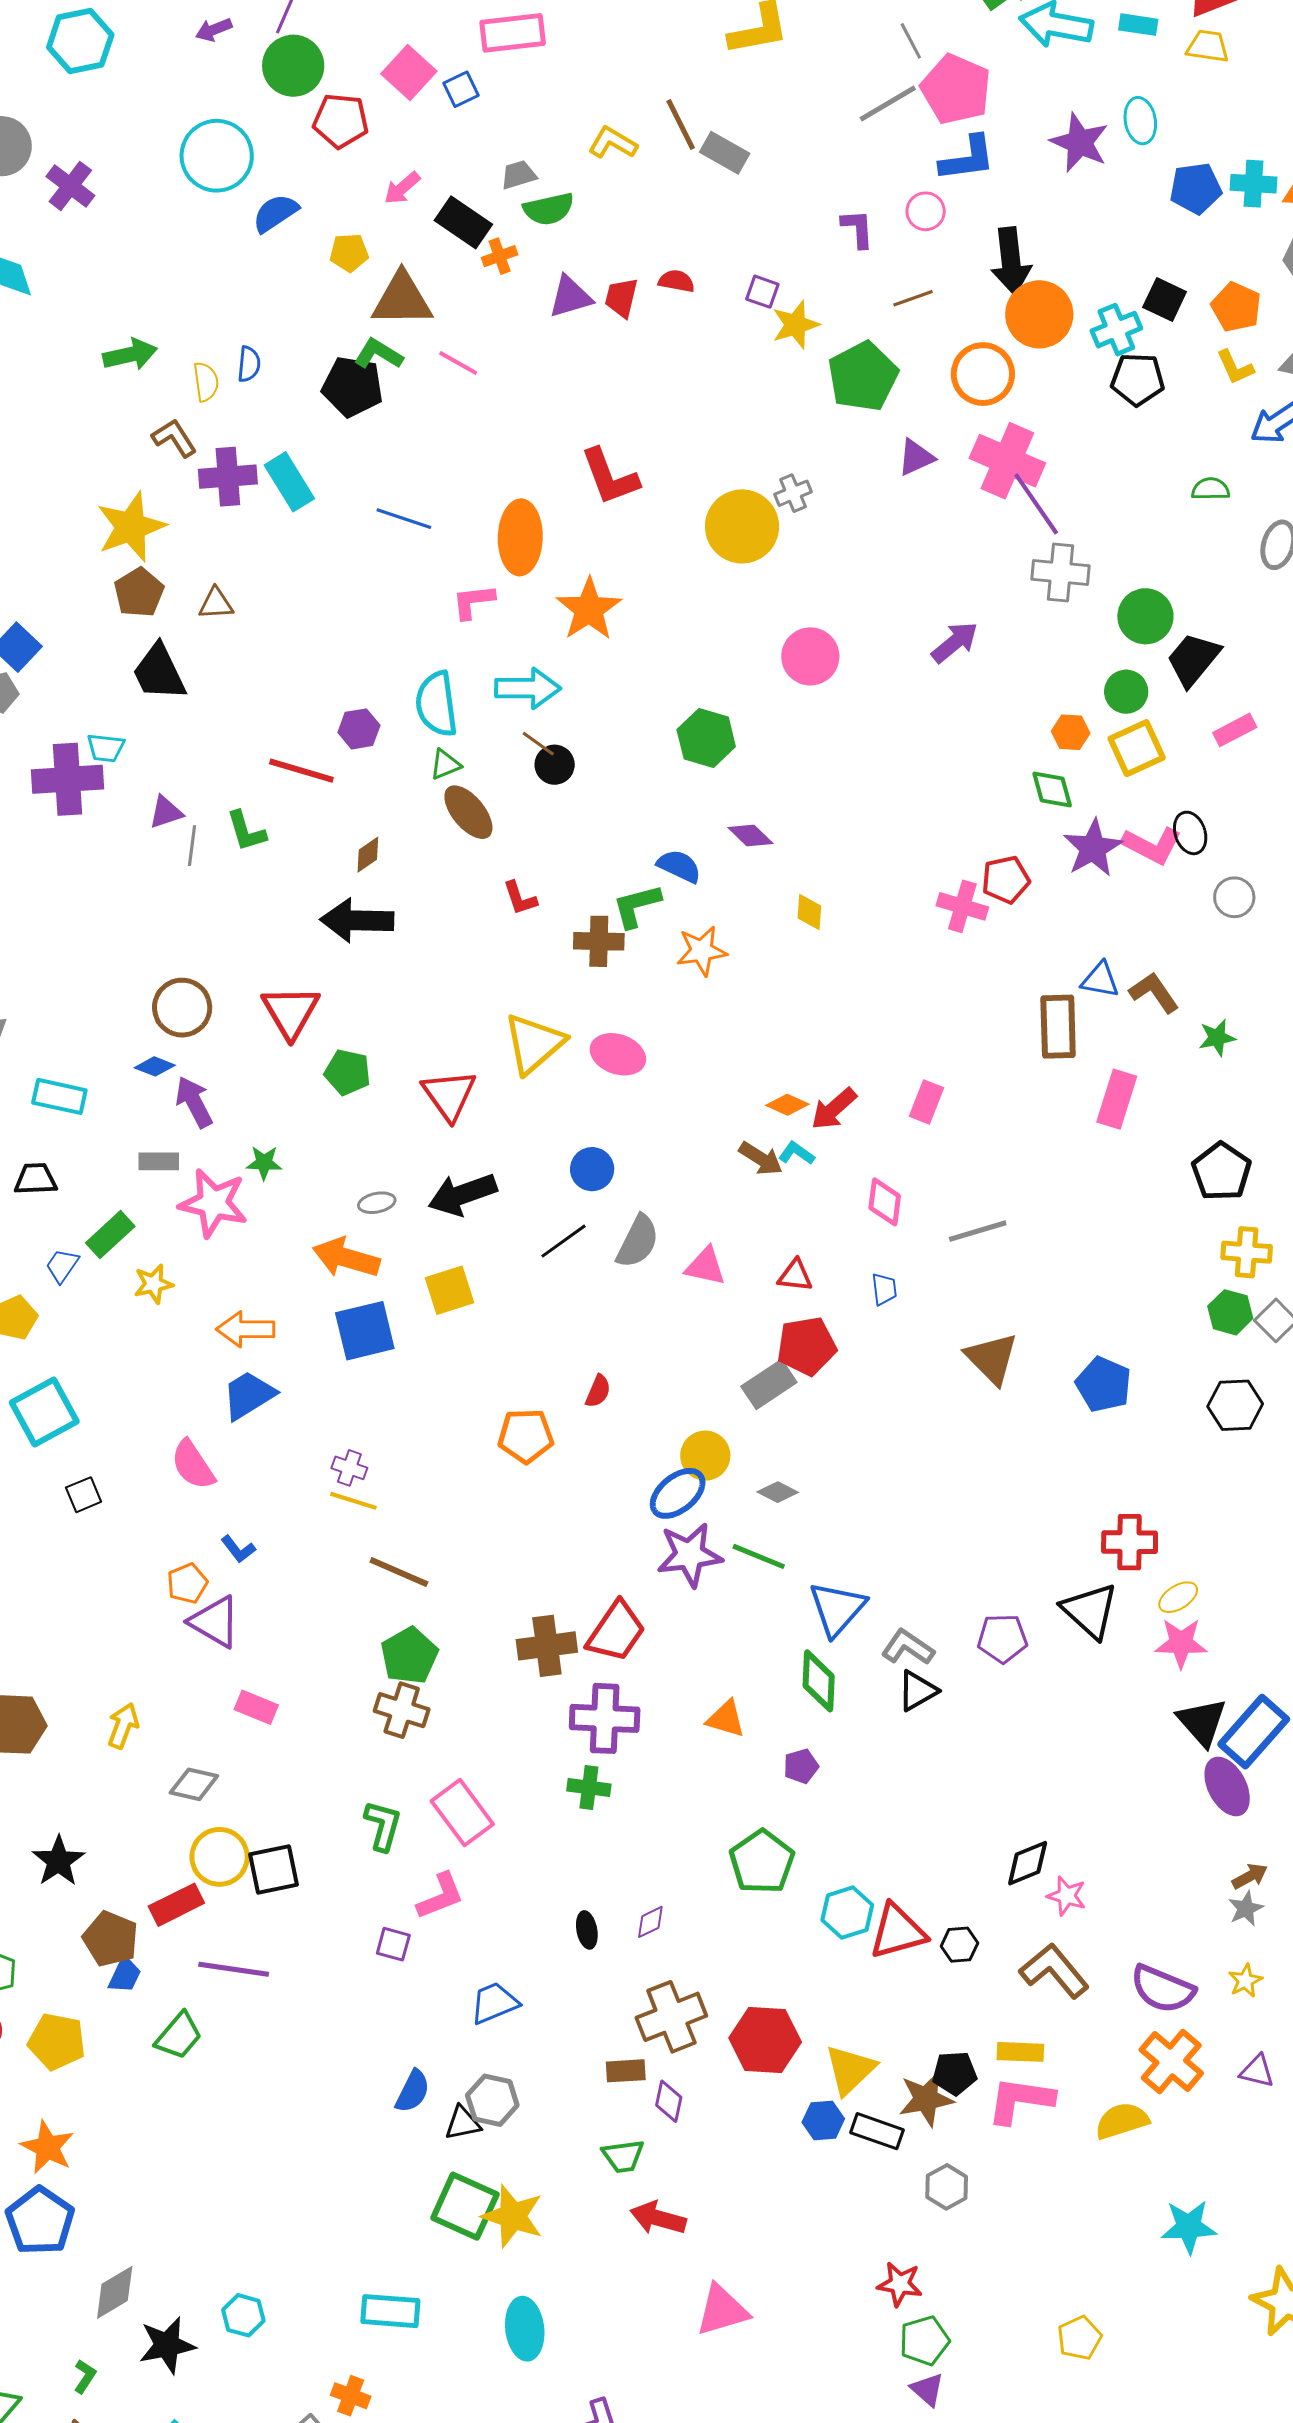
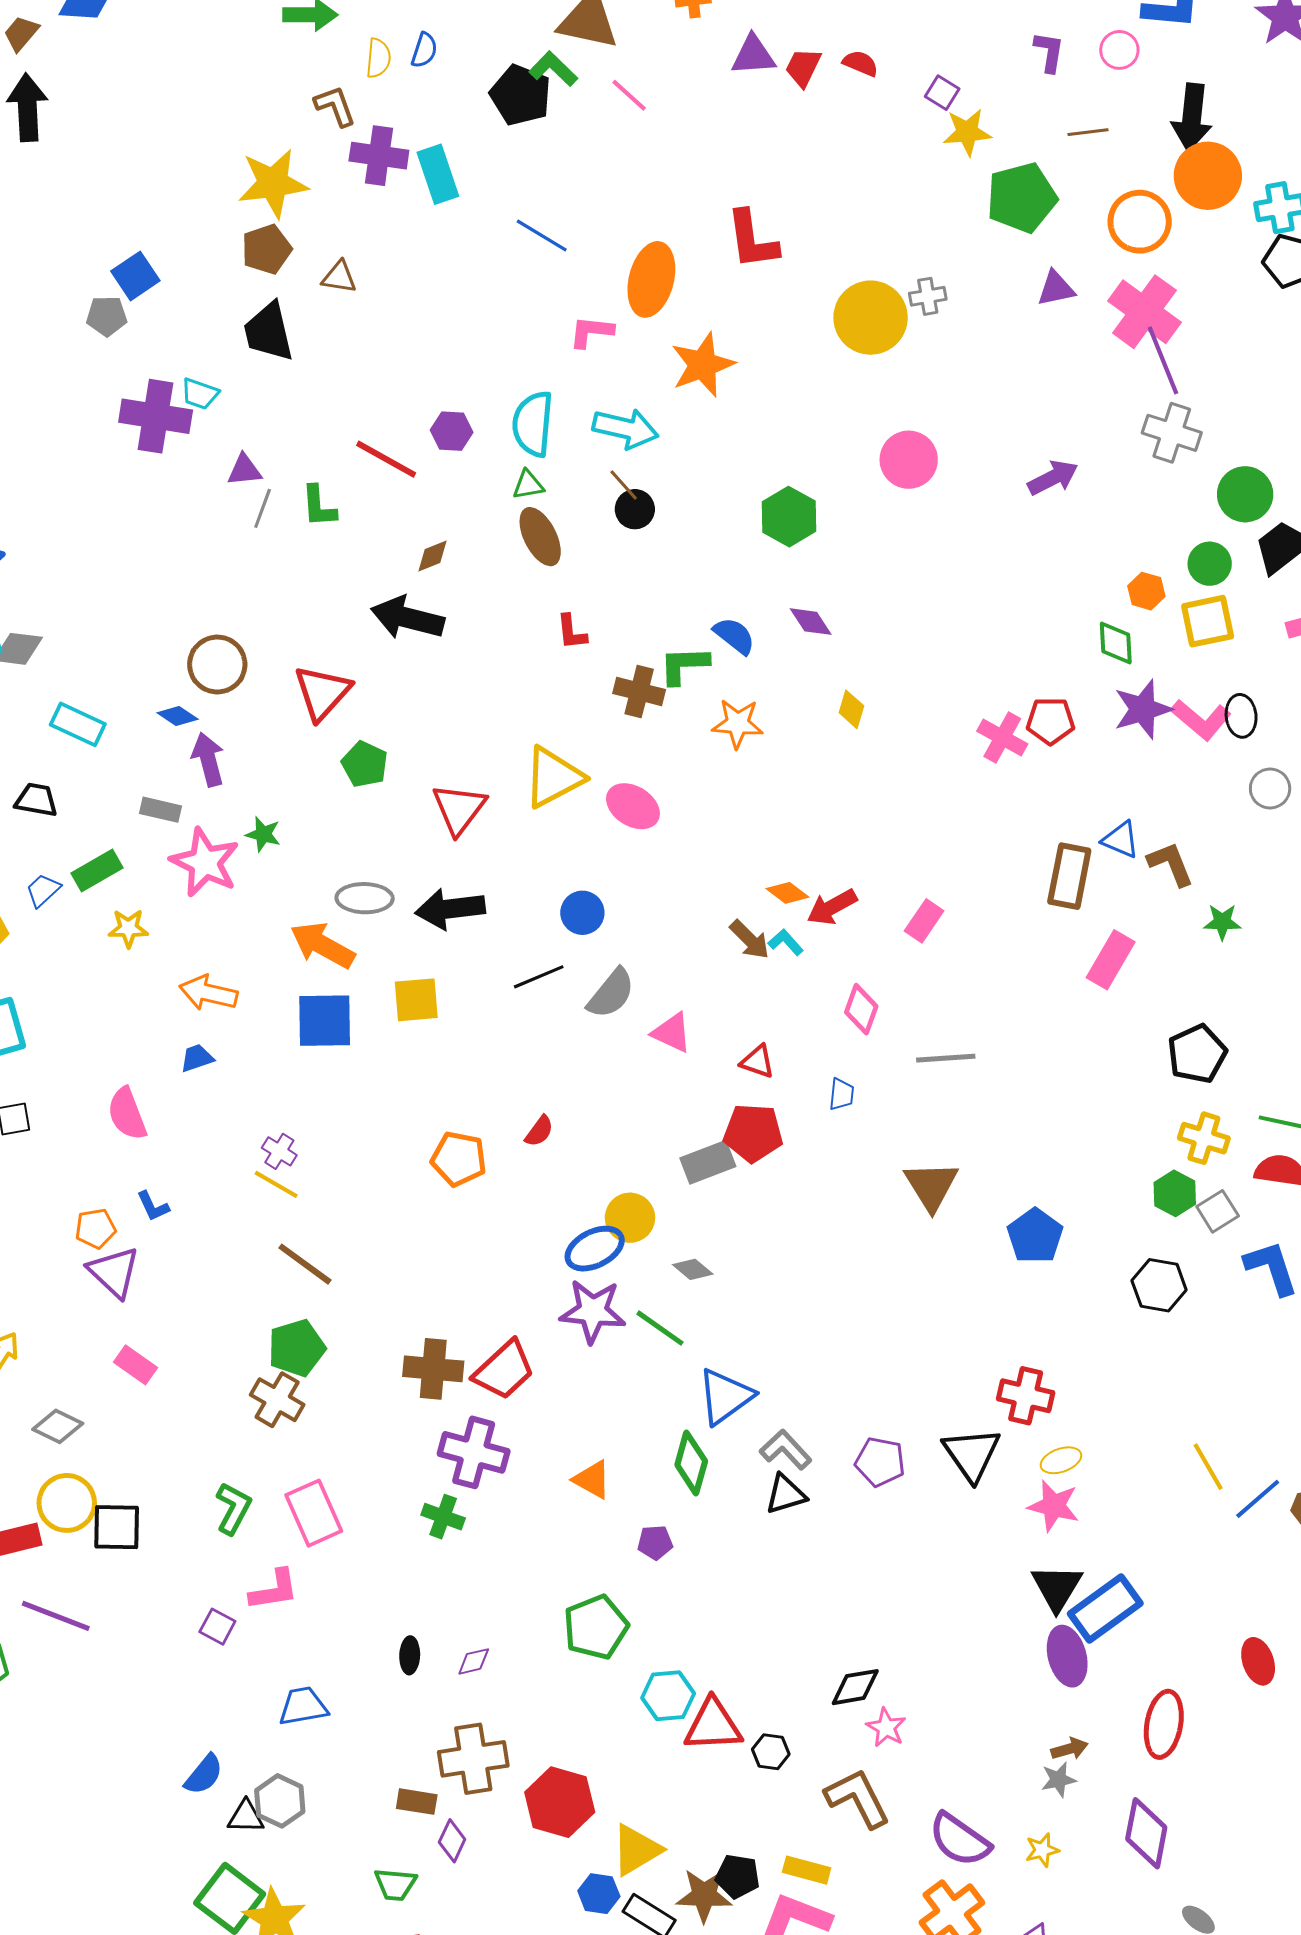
gray ellipse: (377, 1203) -> (365, 898), size x1.5
blue trapezoid: (249, 1395) -> (197, 1058), size x0.6

